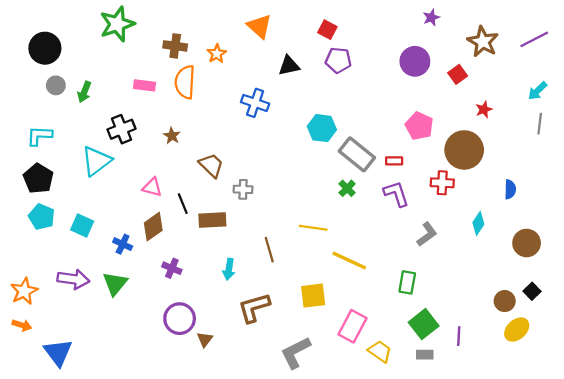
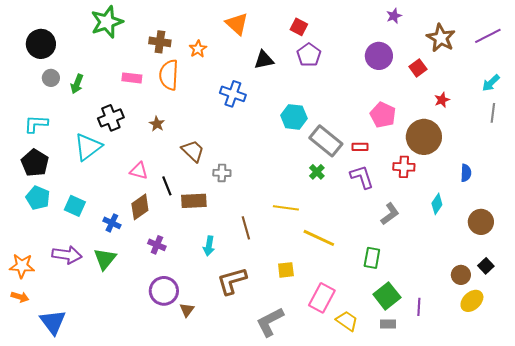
purple pentagon: (338, 60) -> (309, 55), turned 30
orange star: (24, 291) -> (22, 266), turned 30
yellow square: (313, 296) -> (286, 270), size x0.7

